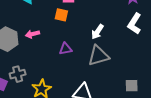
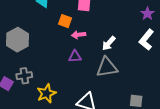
orange square: (61, 15) -> (65, 21), moved
pink arrow: (32, 34) -> (78, 35), moved

